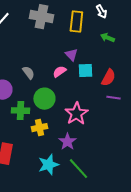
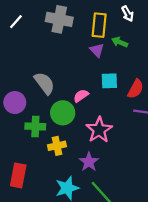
green arrow: (107, 38) -> (120, 42), moved
purple triangle: (71, 55) -> (97, 50), moved
pink semicircle: (59, 72) -> (81, 96), moved
gray semicircle: (28, 73) -> (44, 83), size x1.5

